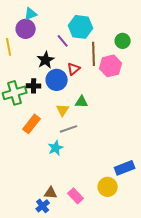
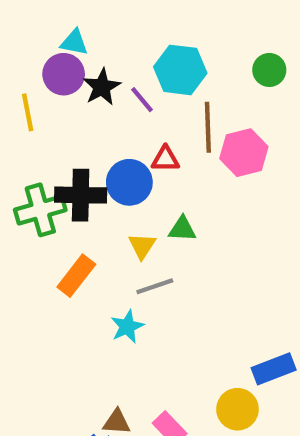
cyan triangle: (31, 14) -> (74, 42), turned 32
green circle: (123, 41) -> (269, 70), moved
black star: (46, 60) -> (102, 87), moved
red triangle: (74, 69) -> (165, 159), turned 40
black cross: (34, 86) -> (81, 195), size x1.6

